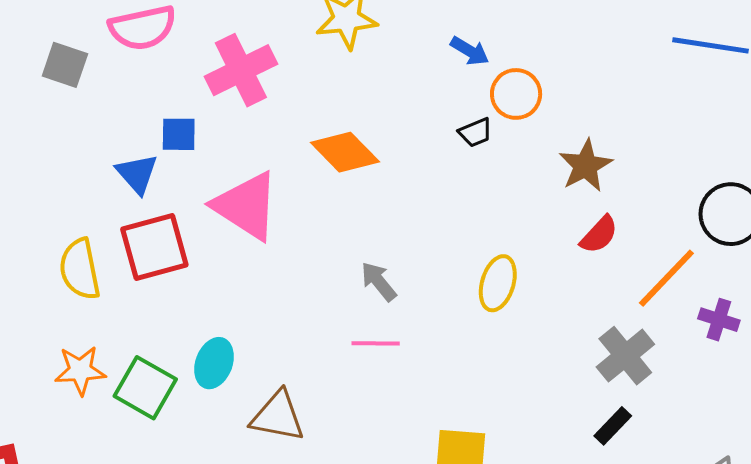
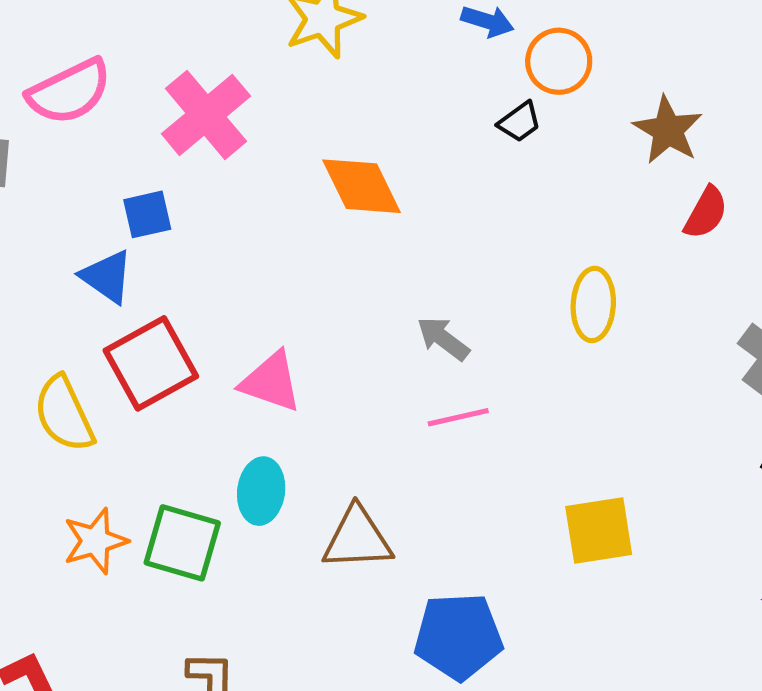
orange diamond: (345, 152) -> (361, 186), turned 32
pink triangle: (246, 206) -> (271, 382), moved, size x0.7

